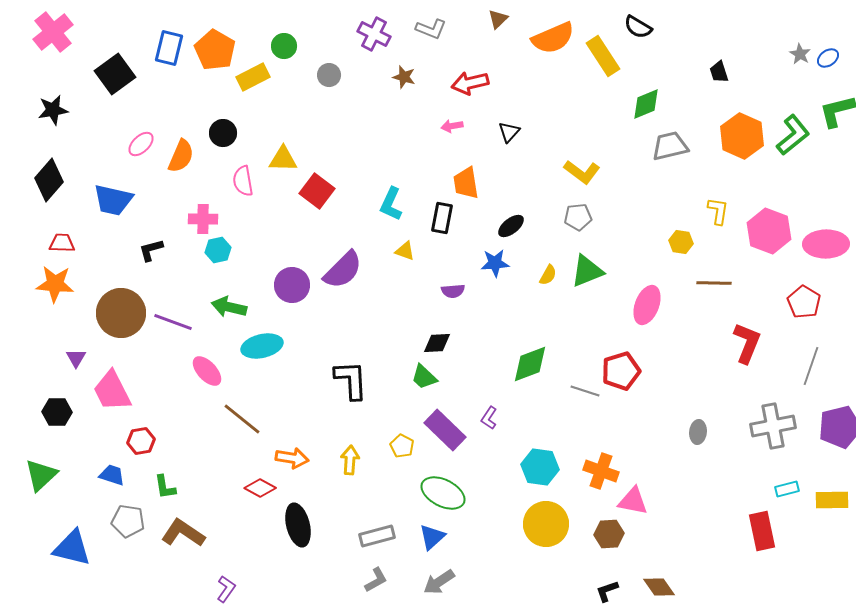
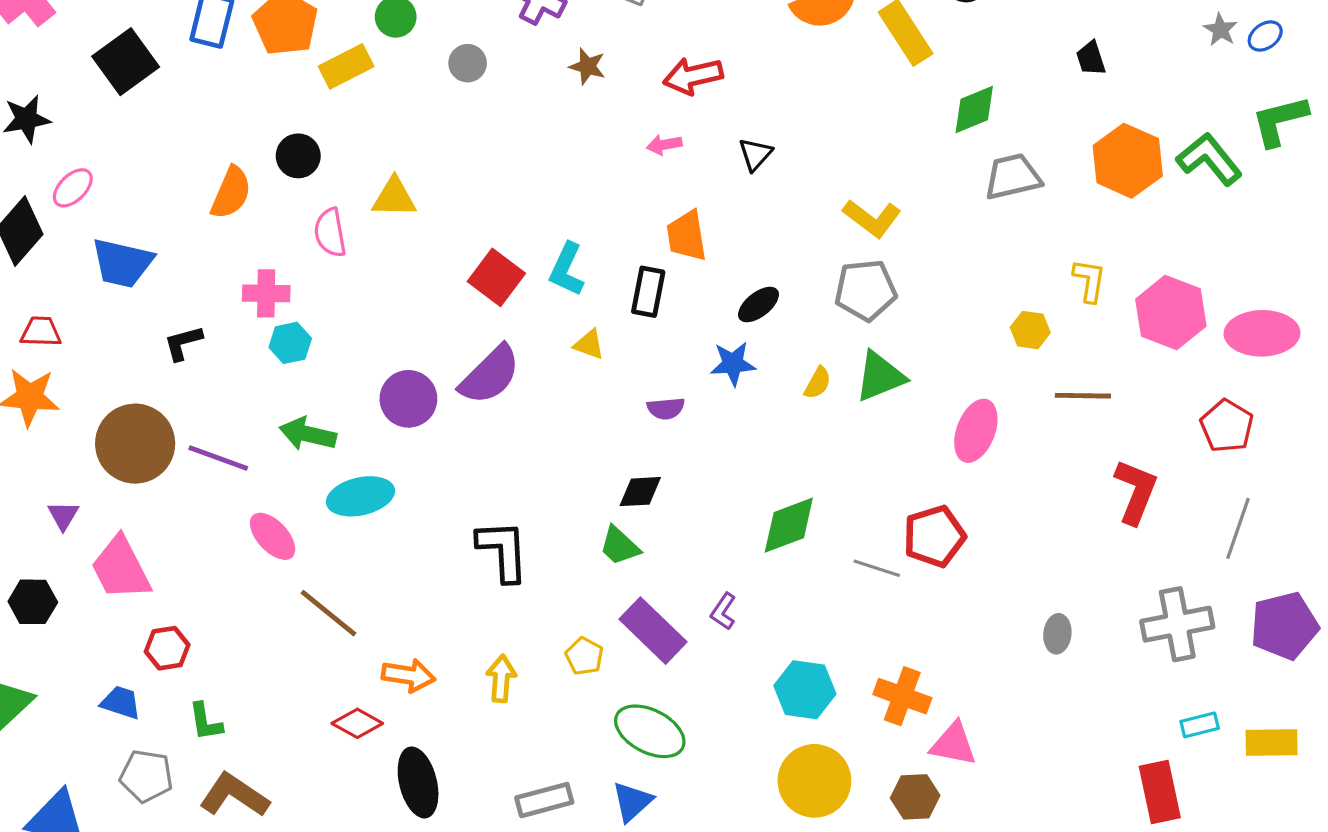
green L-shape: (793, 135) -> (1209, 159), turned -90
pink ellipse: (141, 144) -> (73, 188), moved
red square: (317, 191) -> (496, 277), moved
gray pentagon: (578, 217) -> (866, 290), size x1.4

